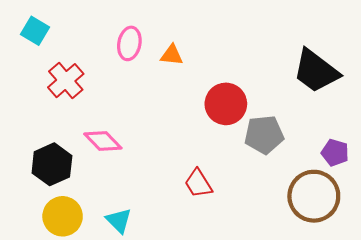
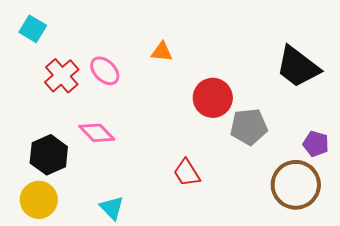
pink ellipse: (129, 43) -> (105, 71), moved, turned -56
yellow circle: (63, 216) -> (39, 200), moved

